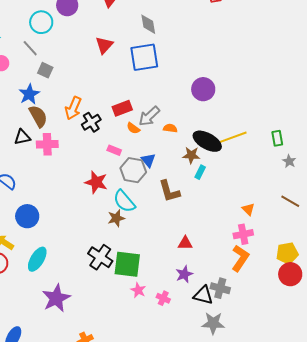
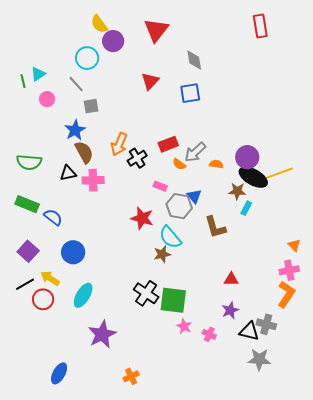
blue square: (144, 57) -> (190, 93), size x0.7
gray square: (45, 70) -> (91, 106), turned -35
purple circle: (203, 89) -> (247, 157), moved

